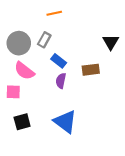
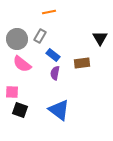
pink square: (13, 92) -> (12, 92), moved
black square: (22, 122) -> (20, 110), turned 35

